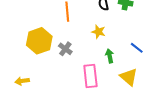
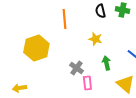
gray cross: (65, 49) -> (76, 68), moved
pink rectangle: (90, 76) -> (87, 83), size x0.6

